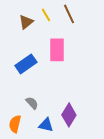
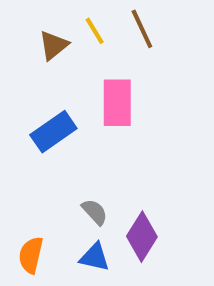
gray semicircle: (32, 103) -> (95, 212), moved

